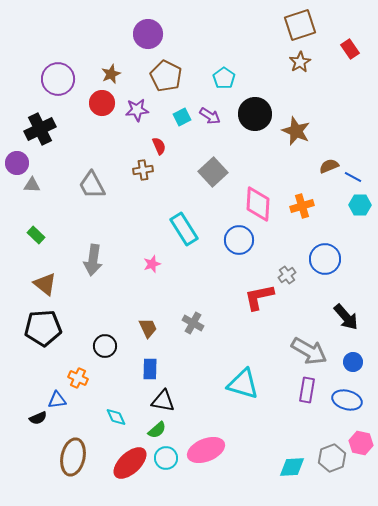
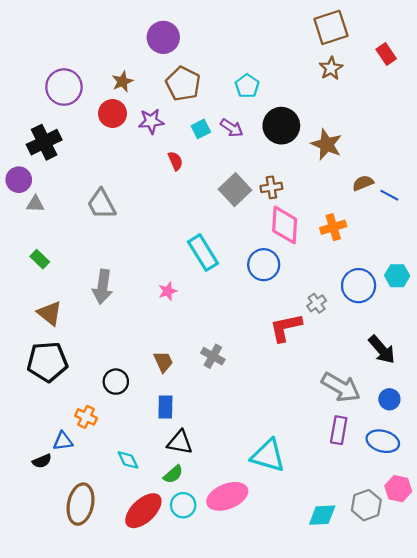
brown cross: (143, 170) -> (271, 187), moved
cyan hexagon: (360, 205) -> (397, 276), moved
cyan triangle: (243, 384) -> (268, 456), moved

